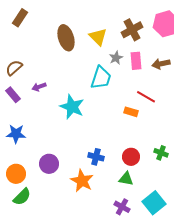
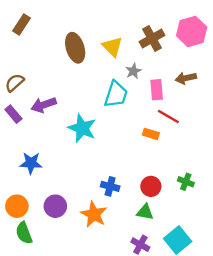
pink rectangle: (136, 61) -> (157, 90), moved
purple arrow: (39, 87) -> (44, 105), size x1.5
blue star: (16, 134) -> (31, 163), moved
purple circle: (49, 164) -> (55, 206), moved
green semicircle: (22, 197) -> (24, 233), turned 114

